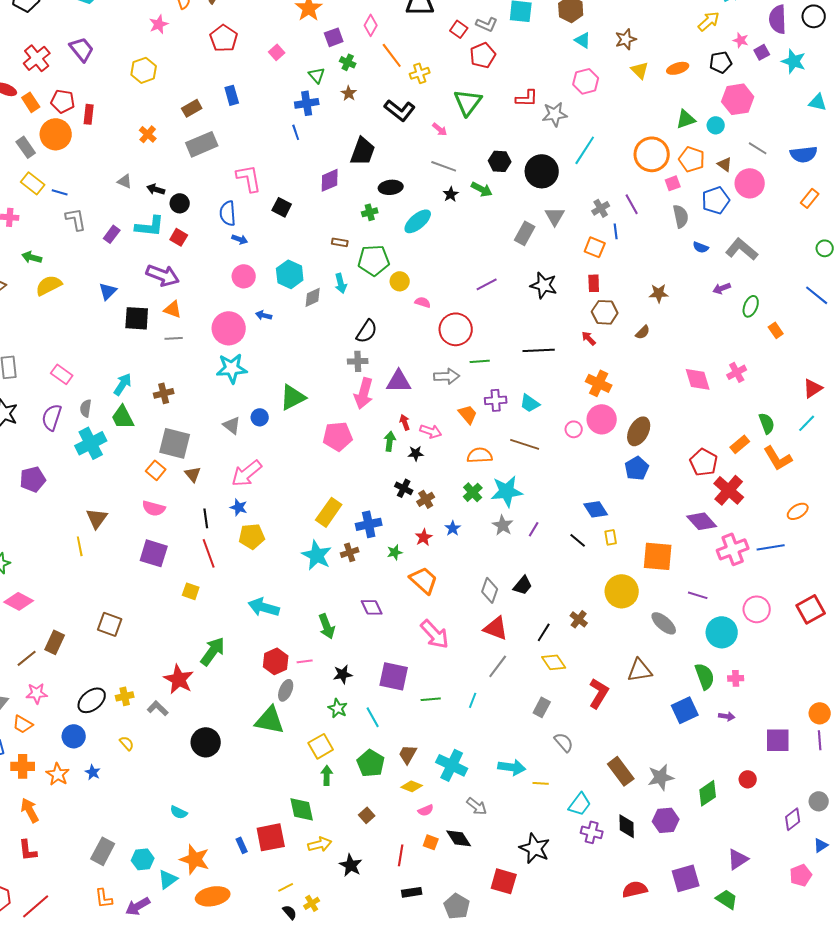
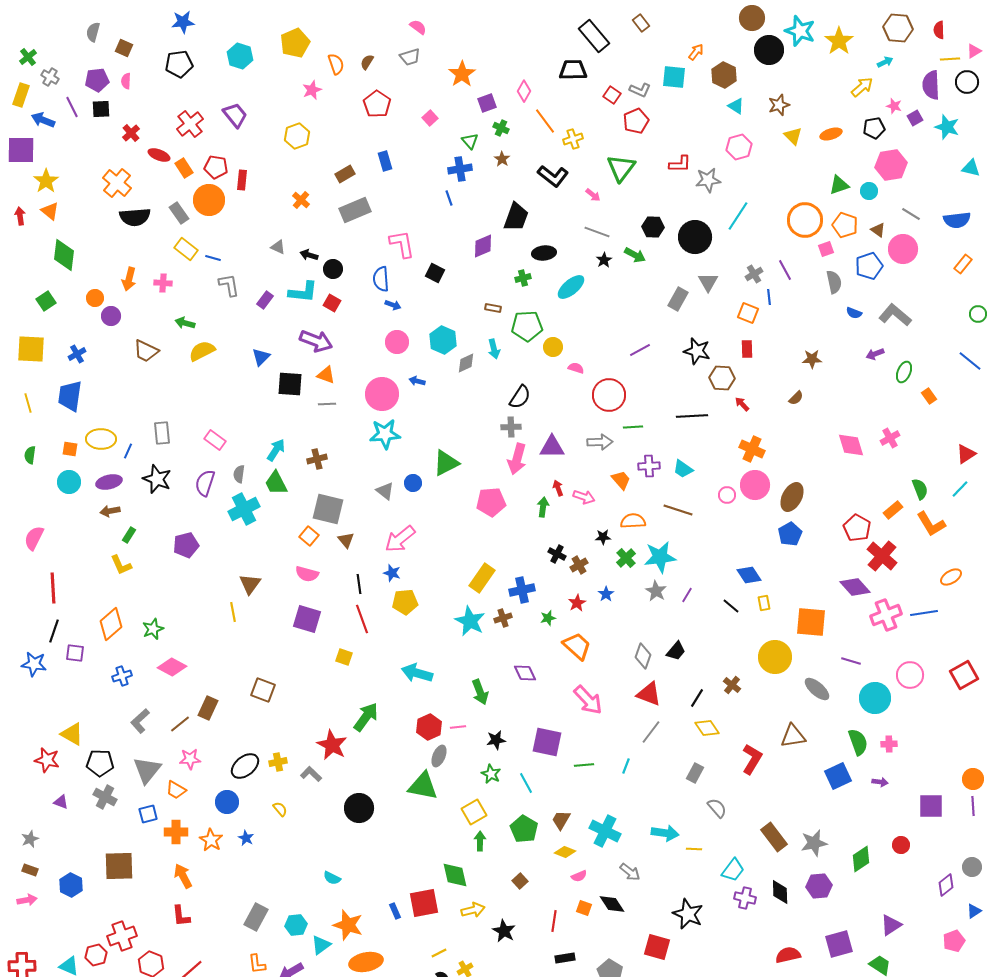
brown hexagon: (605, 312) -> (722, 378), moved
black star: (416, 453) -> (603, 537), moved

